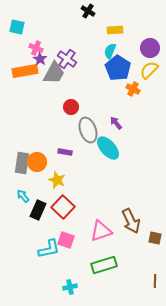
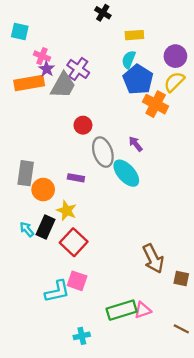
orange cross: (133, 89) -> (156, 104), size x1.5
gray rectangle: (22, 163) -> (26, 173), moved
black rectangle: (38, 210) -> (45, 227), moved
pink triangle: (101, 231) -> (143, 310), moved, size x0.7
brown line: (155, 281) -> (181, 329), turned -64

